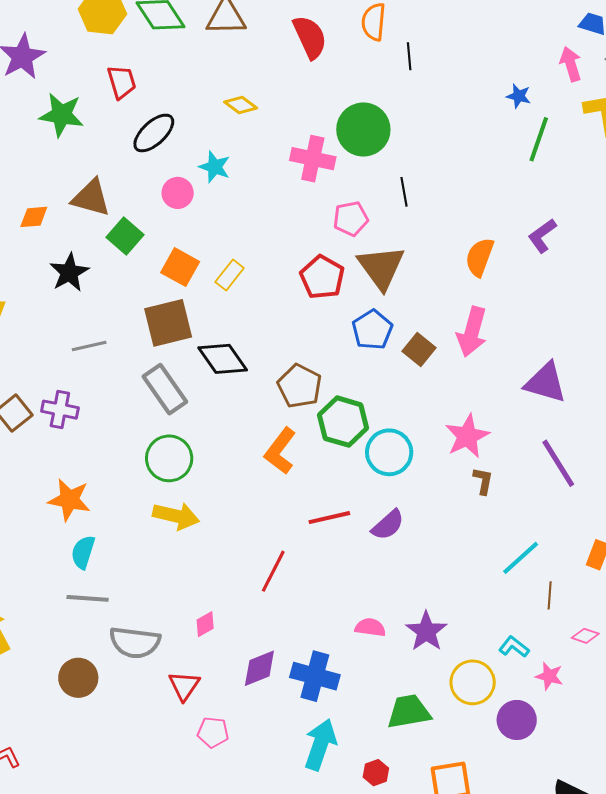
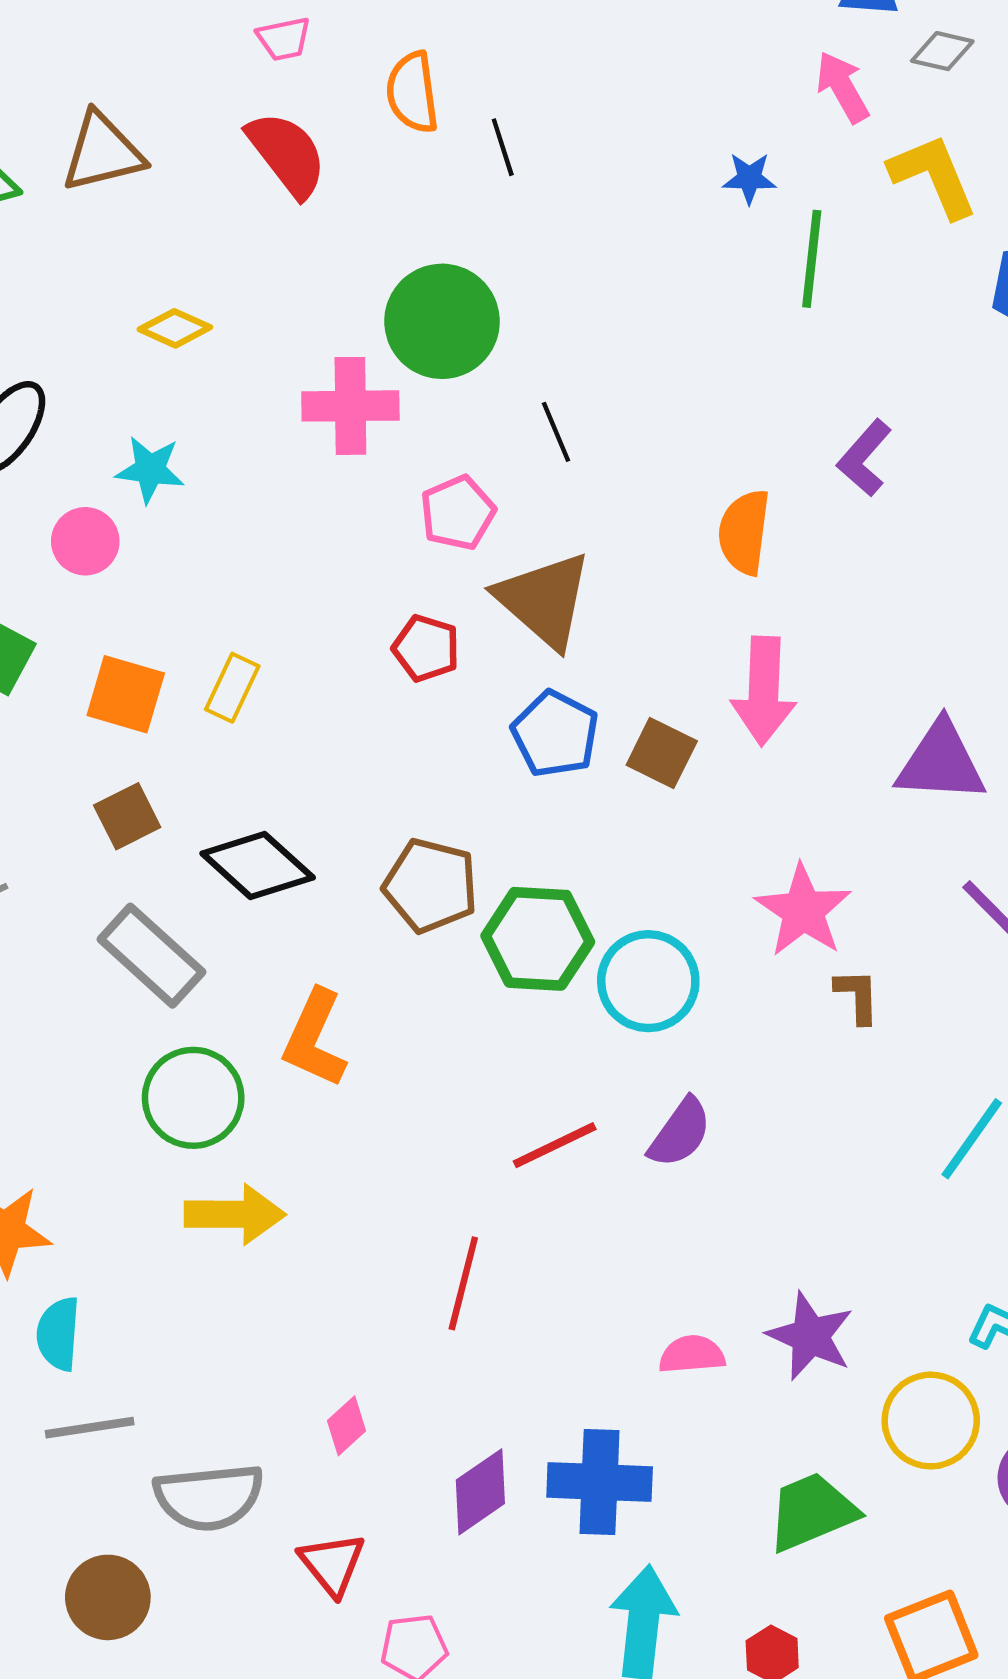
red pentagon: (322, 277) -> (426, 648), size x0.7
brown square: (168, 323) -> (127, 816), size x0.6
orange L-shape: (280, 451) -> (315, 1039), moved

